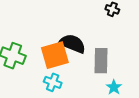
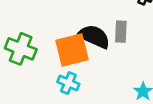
gray rectangle: (101, 61) -> (121, 32), moved, size x0.7

